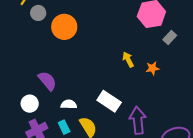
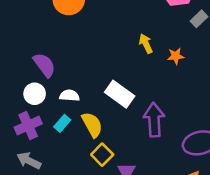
white circle: (30, 104) -> (35, 94), moved
cyan rectangle: (64, 127) -> (62, 123), turned 64

